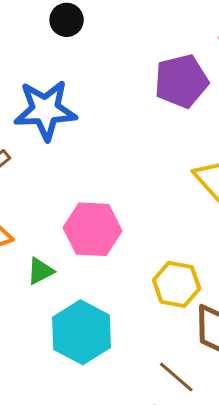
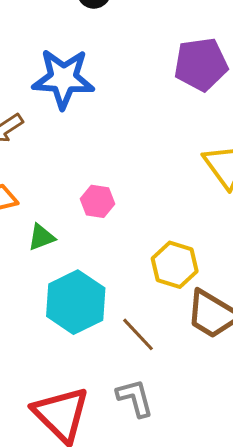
pink hexagon: (93, 229) -> (98, 201), size x0.6
brown line: (176, 377) -> (138, 334), moved

